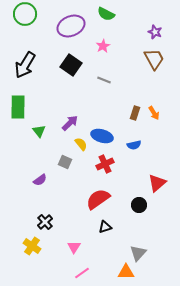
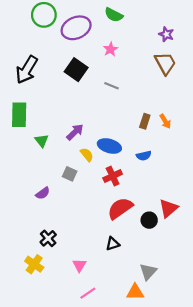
green circle: (25, 14) -> (44, 15), moved
red triangle: (157, 183) -> (168, 208), moved
red semicircle: (98, 199) -> (120, 208), moved

